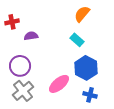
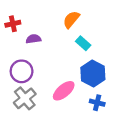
orange semicircle: (82, 14) -> (71, 19), moved

